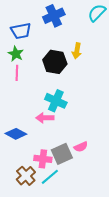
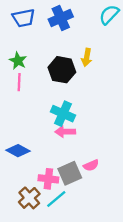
blue trapezoid: (21, 31) -> (24, 18), moved
pink arrow: (45, 118) -> (65, 132), moved

